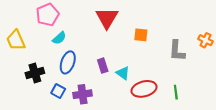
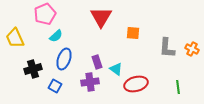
orange cross: (205, 40) -> (192, 49), moved
green line: (176, 92) -> (178, 87), moved
purple cross: (83, 94) -> (90, 82), moved

